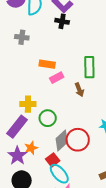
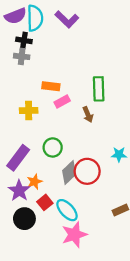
black cross: (62, 21) -> (24, 40), moved
yellow cross: (28, 104) -> (29, 110), moved
red square: (53, 160) -> (45, 202), moved

